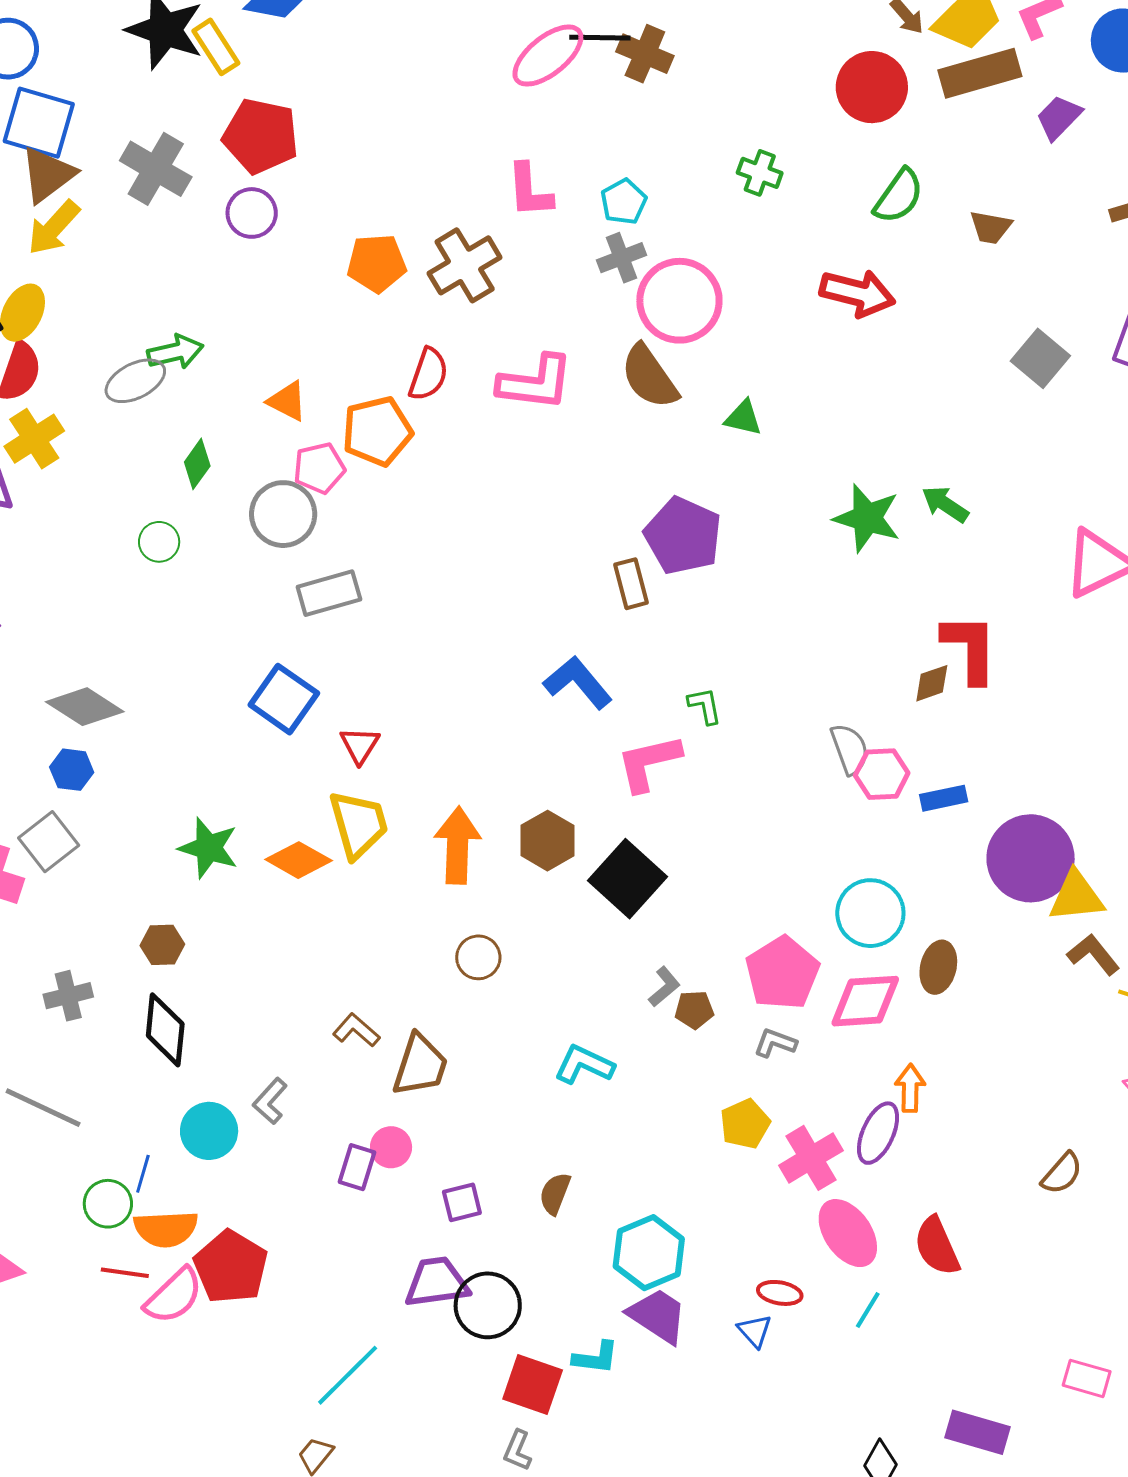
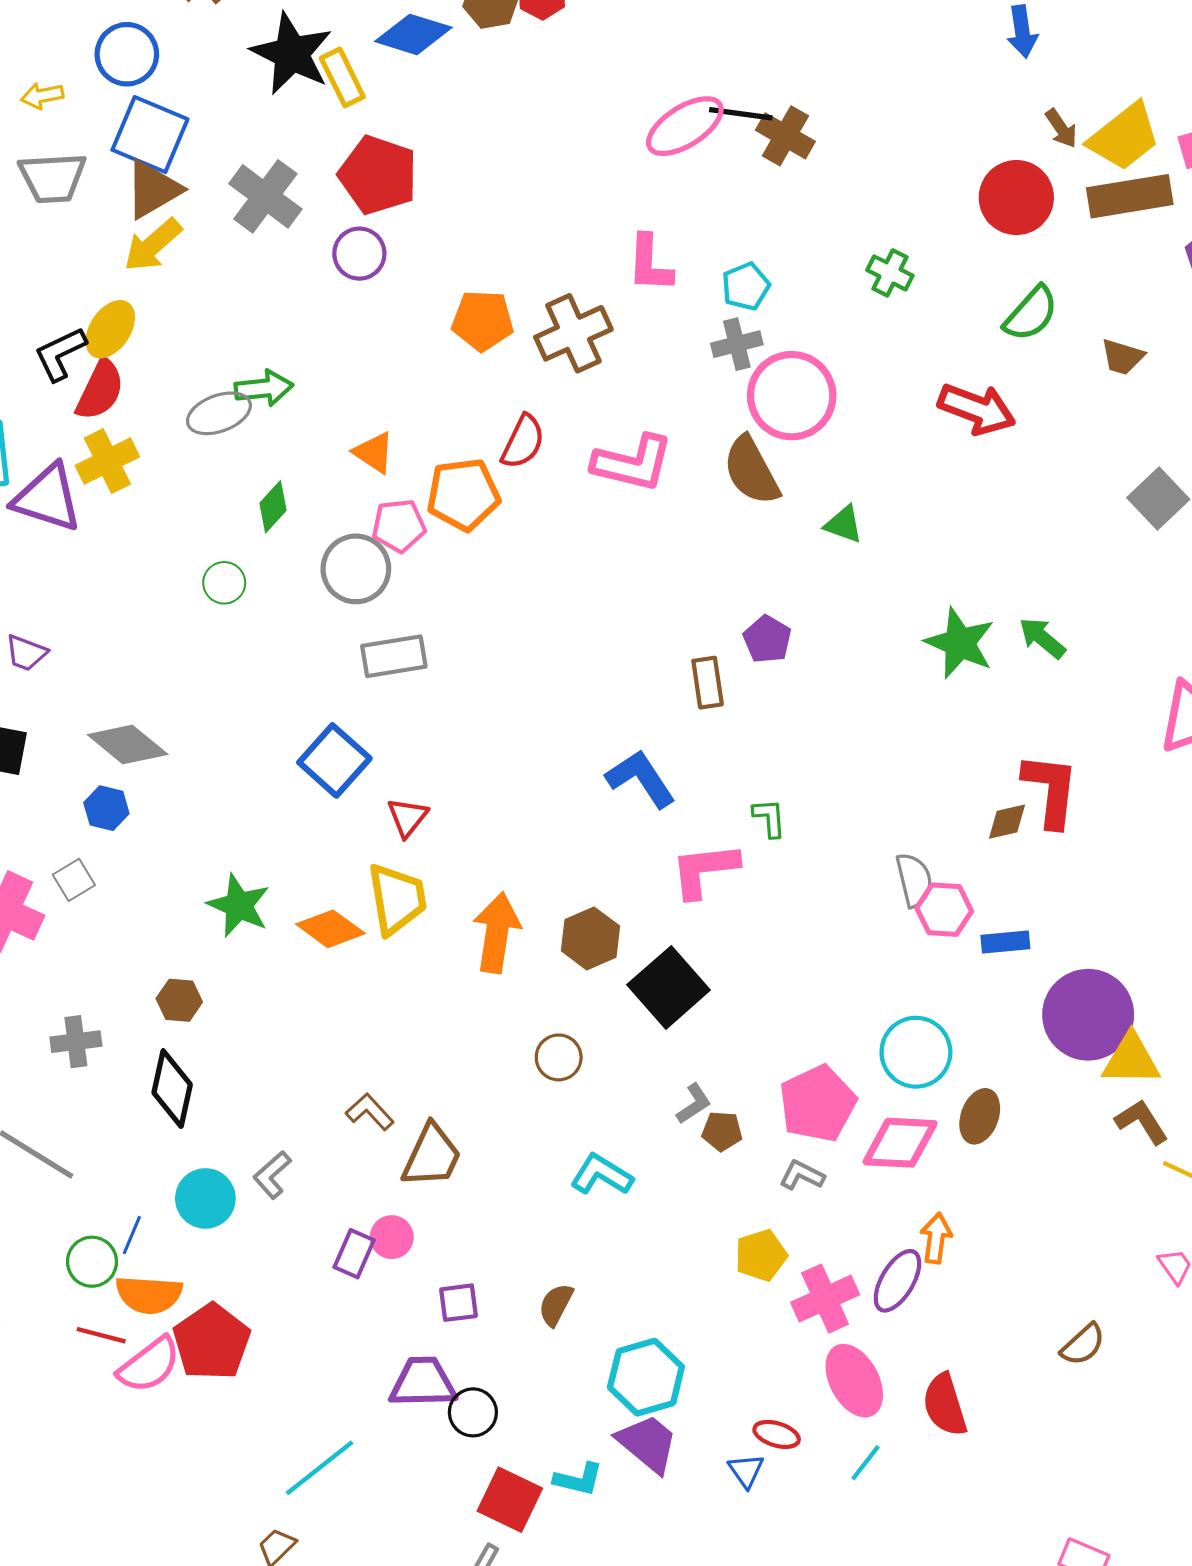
purple pentagon: (683, 536) -> (767, 639), size x0.6
gray square: (49, 842) -> (74, 880), size x0.7
brown circle: (478, 957) -> (559, 1057), moved
black circle: (488, 1305) -> (473, 1412), size x0.7

